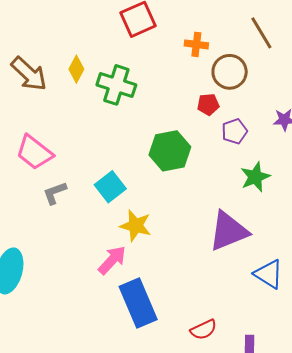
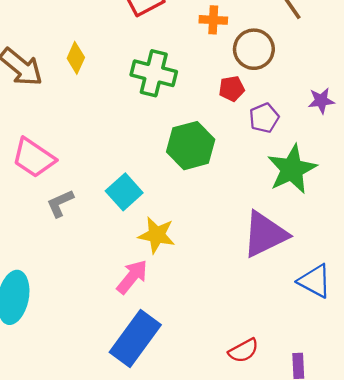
green cross: (116, 85) -> (154, 73), moved
green star: (255, 177) -> (292, 169), size x1.4
blue rectangle: (138, 303) -> (135, 339), moved, turned 63

